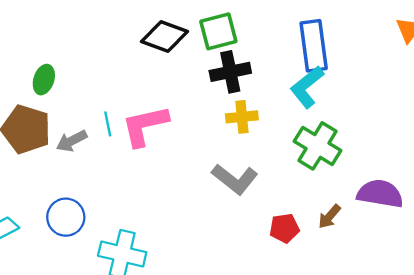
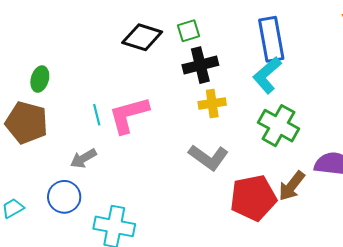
green square: (218, 31) -> (188, 31), size x0.7
gray arrow: (72, 141) -> (83, 158), moved
brown arrow: (329, 217) -> (292, 186), size x1.4
red pentagon: (284, 228) -> (253, 198), size x1.8

